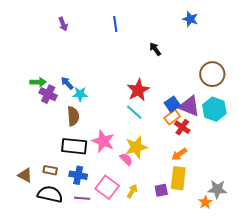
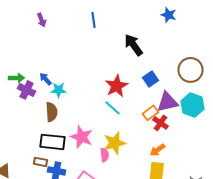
black arrow: (155, 49) -> (134, 45), size x1.6
blue square: (172, 104) -> (150, 79), moved
purple triangle: (189, 106) -> (168, 102), turned -35
pink semicircle: (126, 159) -> (104, 155), turned 40
brown rectangle: (50, 170) -> (40, 162), moved

